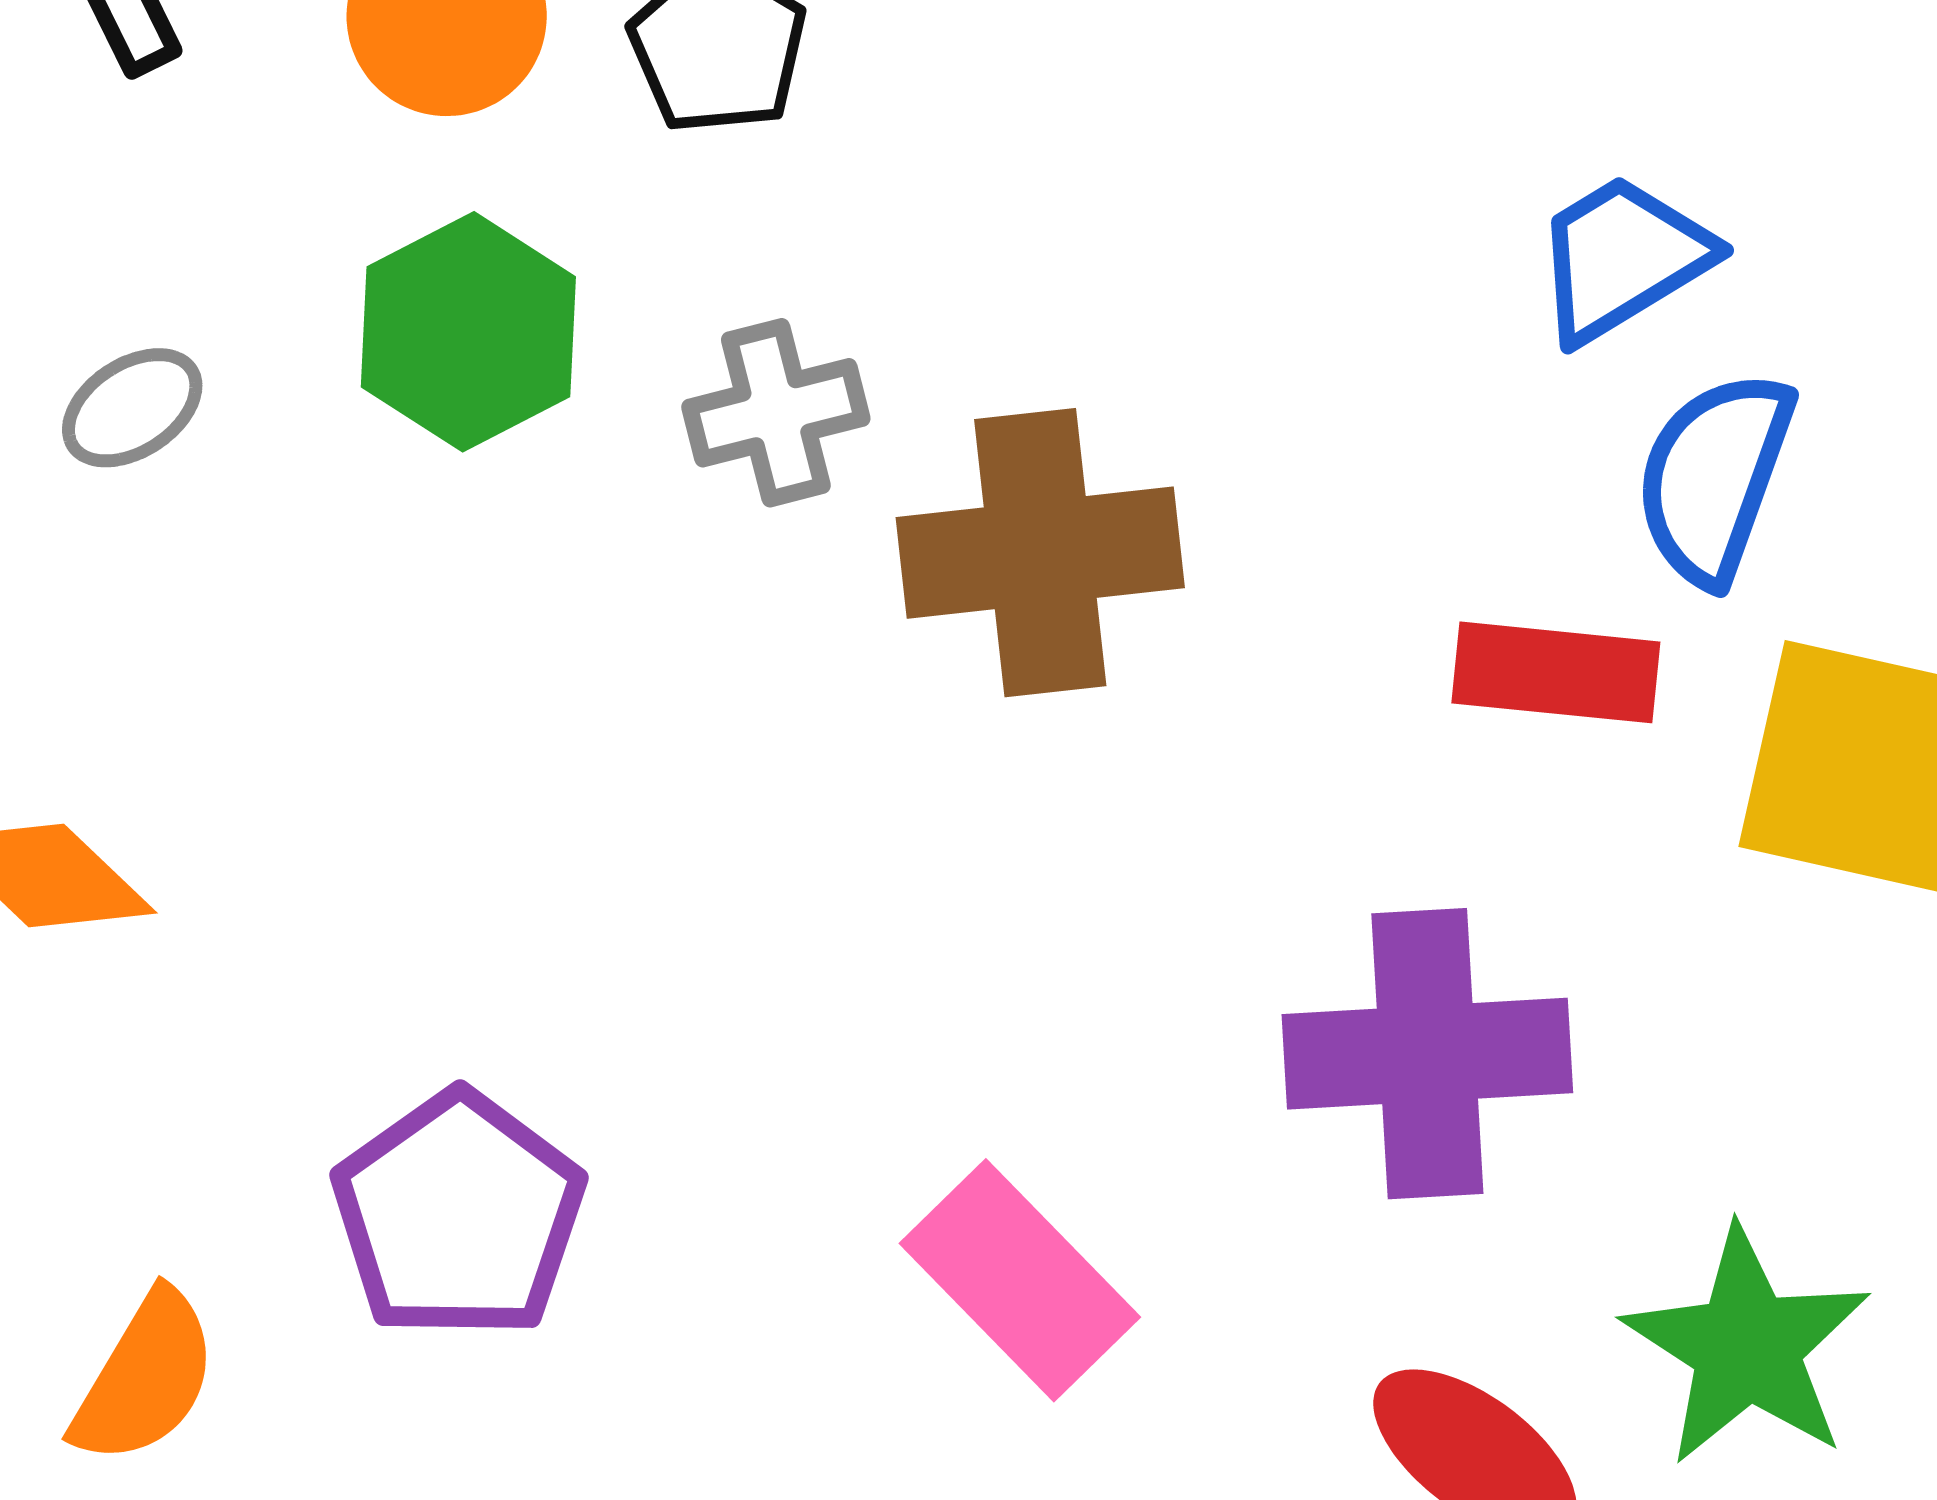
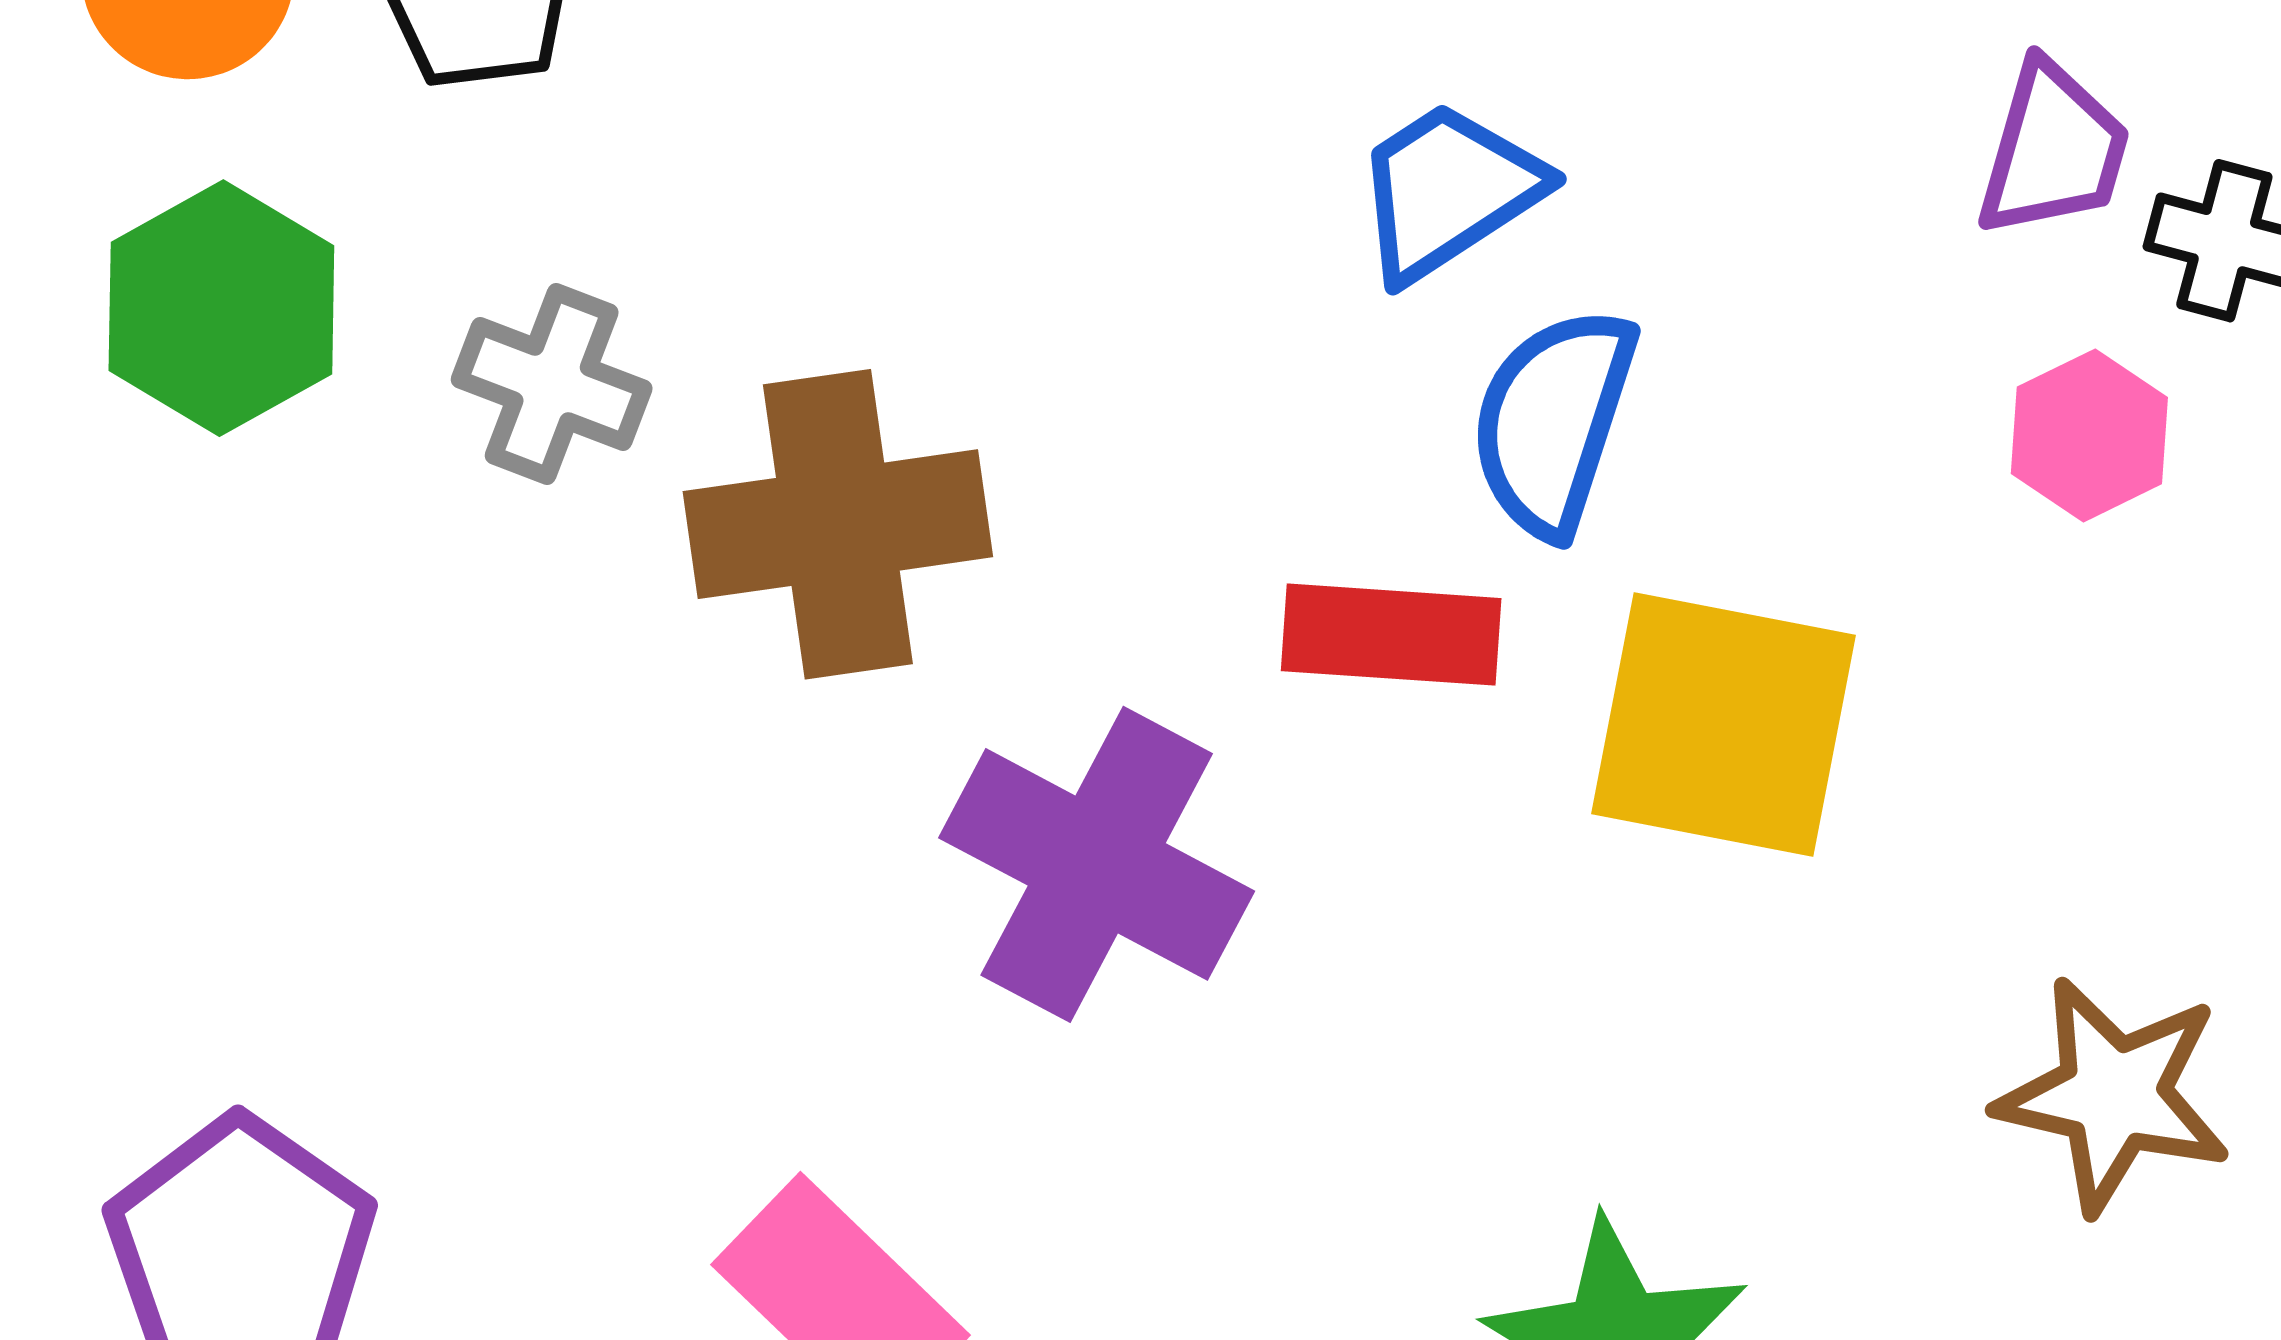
gray cross: (776, 413) -> (552, 384), turned 37
purple cross: (1427, 1054) -> (1097, 864), moved, turned 33

